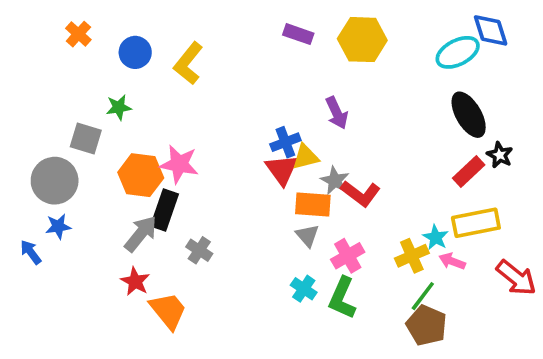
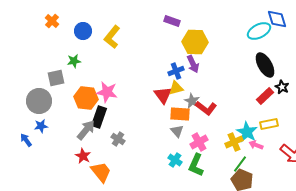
yellow hexagon: (362, 40) -> (195, 42), moved
gray square: (86, 138) -> (56, 78), turned -30
blue cross: (285, 142) -> (176, 71), moved
yellow rectangle: (476, 223) -> (269, 124), size x0.7
cyan star: (436, 237) -> (247, 132), size x1.5

